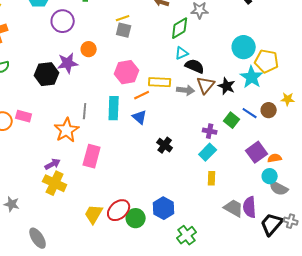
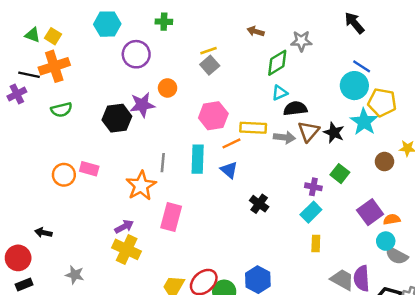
gray square: (124, 30) -> (210, 65), turned 35
black semicircle: (195, 66) -> (295, 108), turned -30
blue line: (250, 113) -> (362, 66), moved

